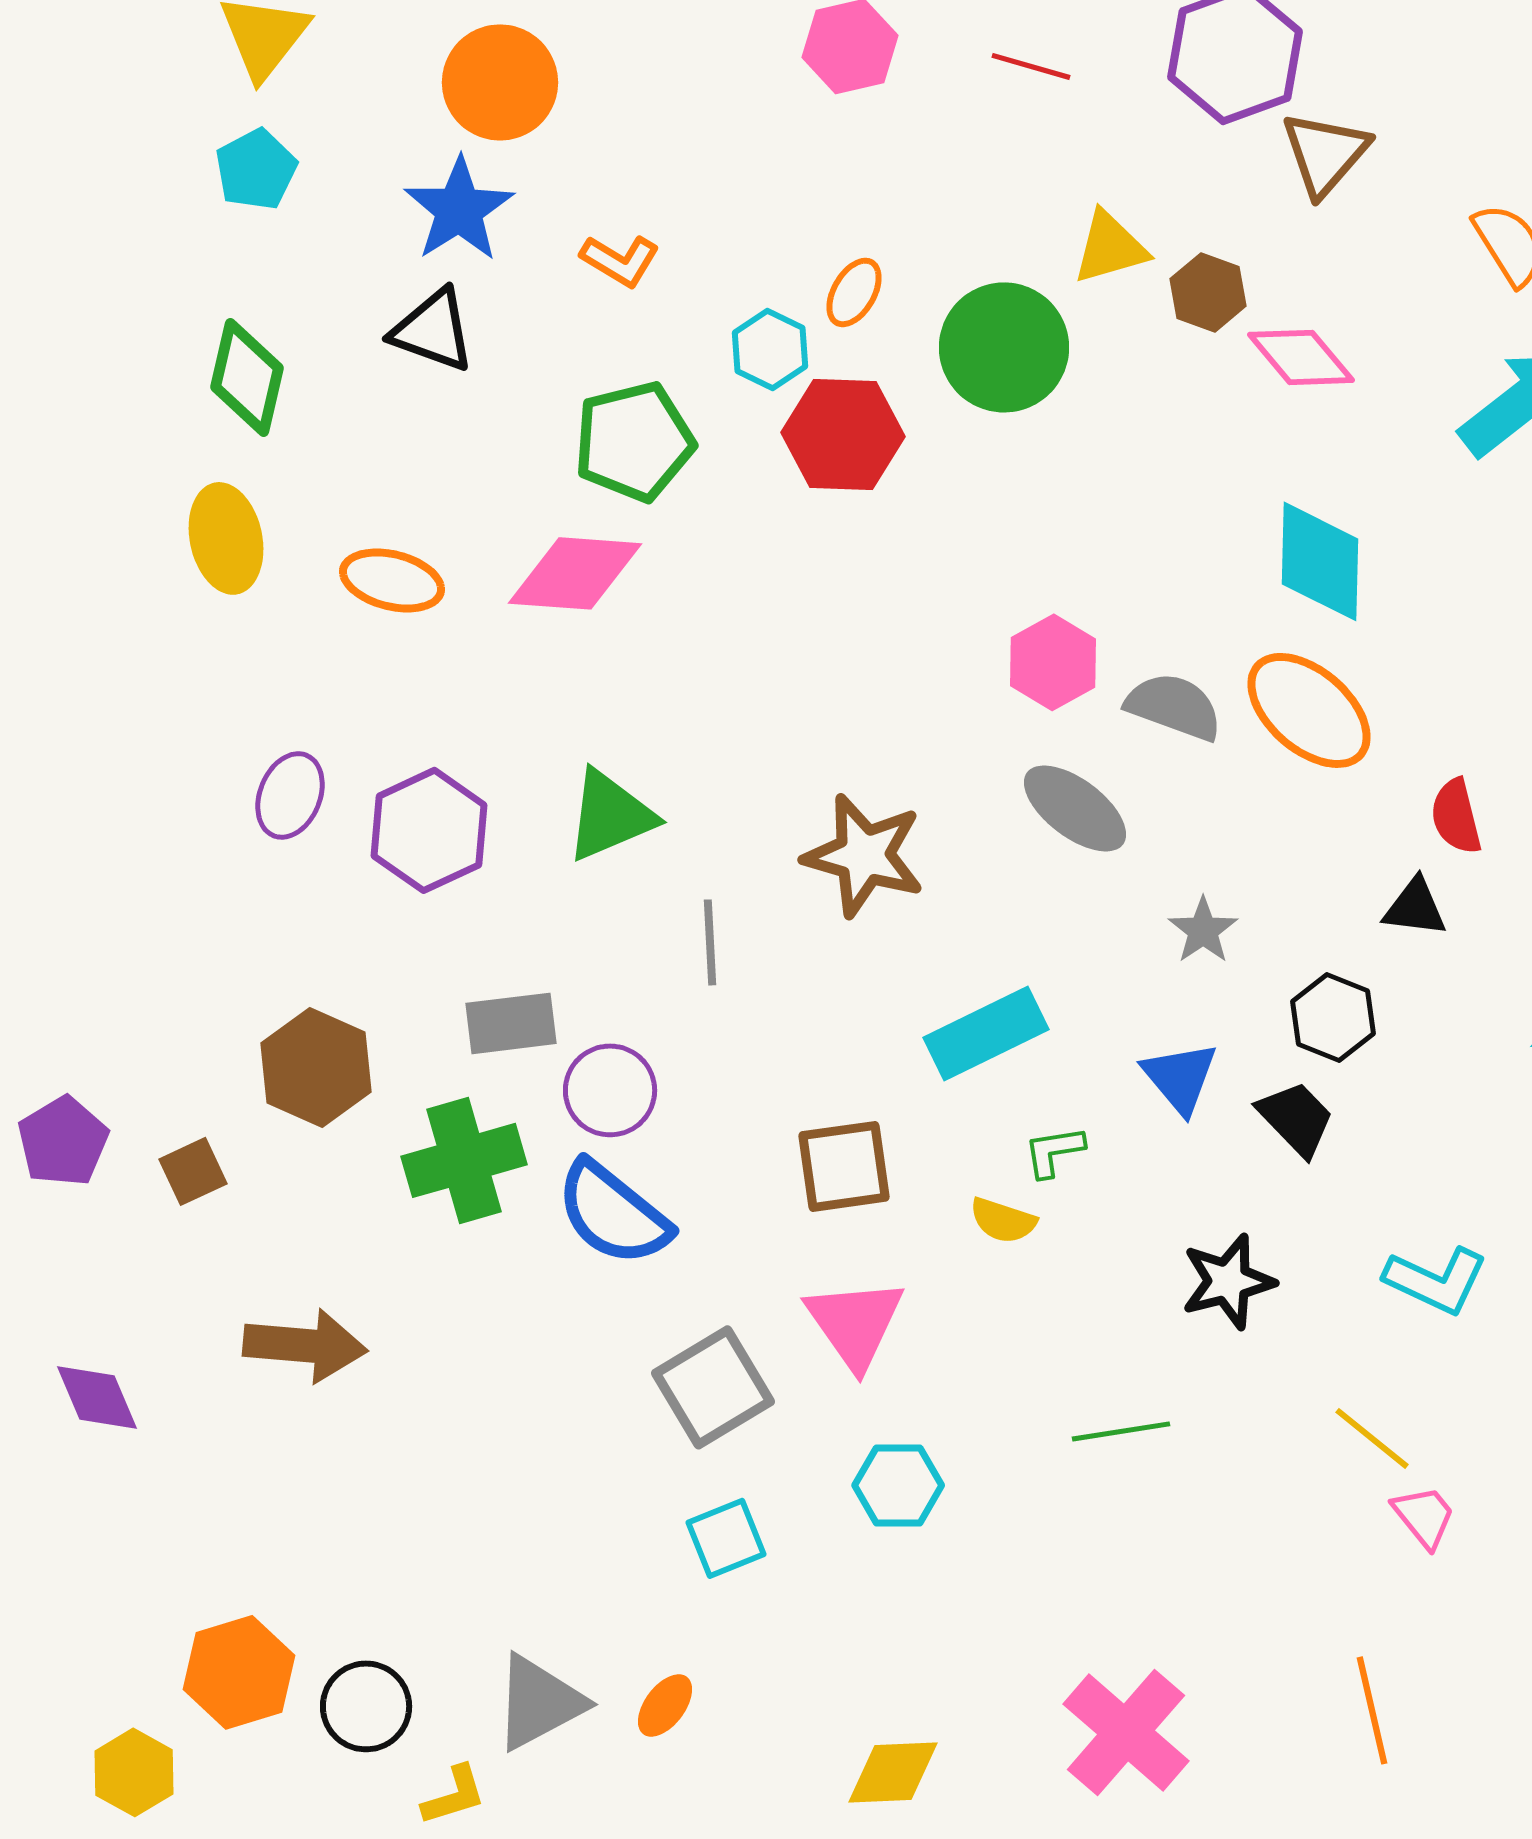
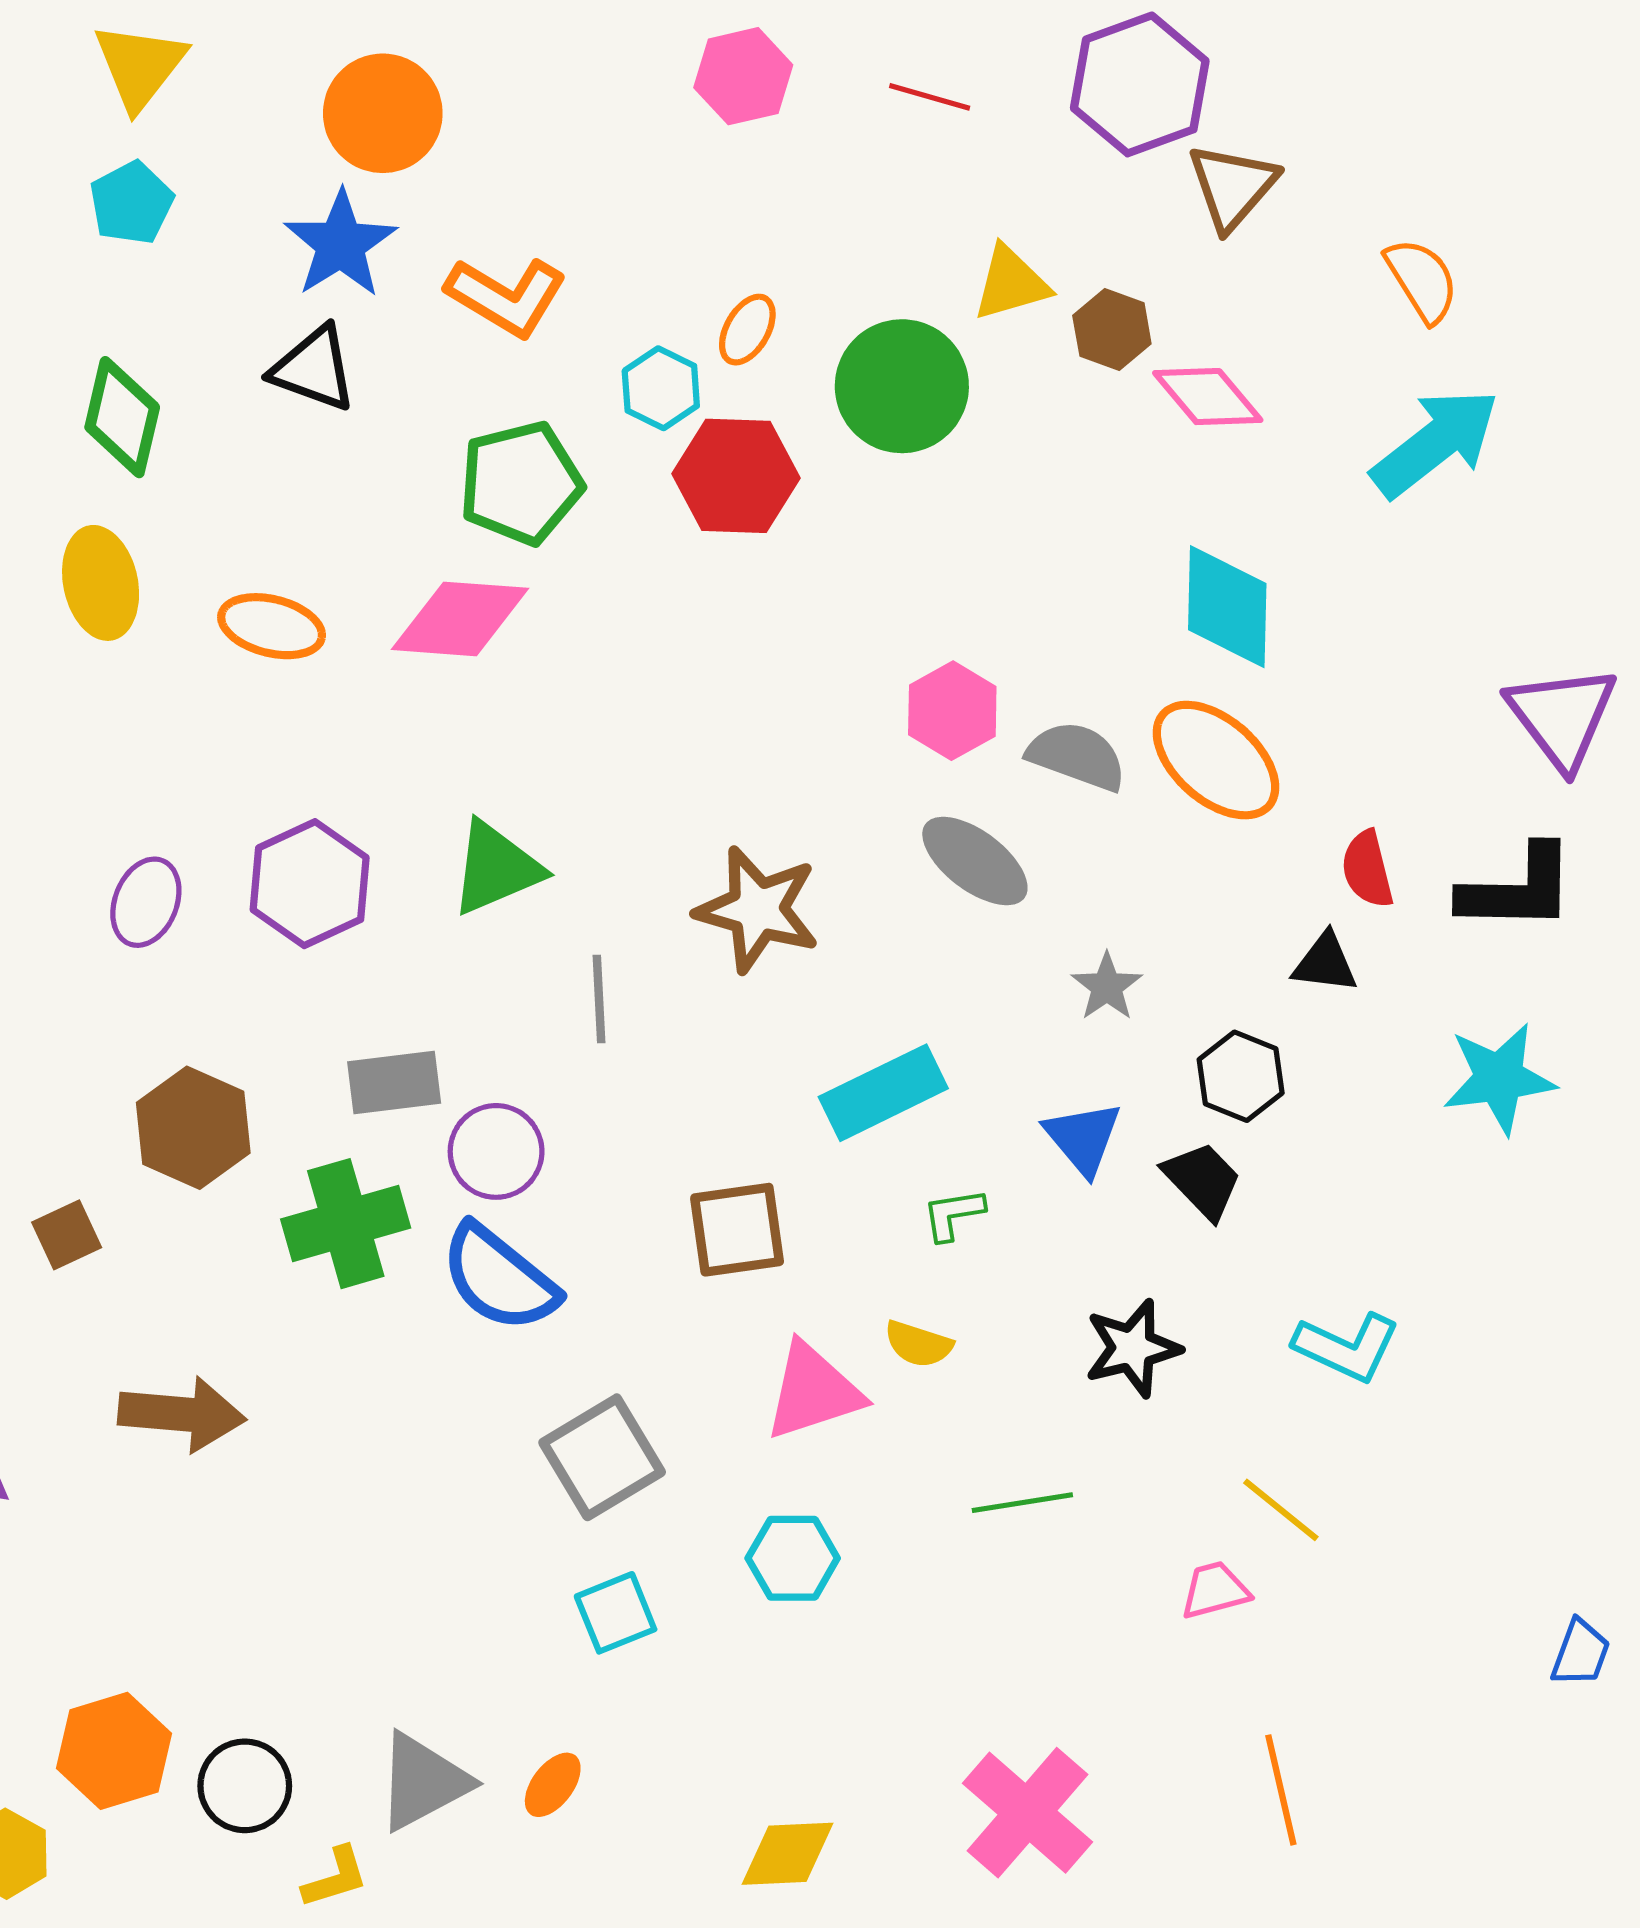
orange L-shape: (620, 260) -> (506, 297), size x1.5
purple ellipse: (290, 795) -> (146, 902), moved
yellow semicircle: (1003, 1220) -> (918, 1344), moved
pink triangle: (855, 1323) -> (813, 1391), moved, turned 47
pink trapezoid: (1424, 1516) -> (1215, 1590), moved, turned -66

